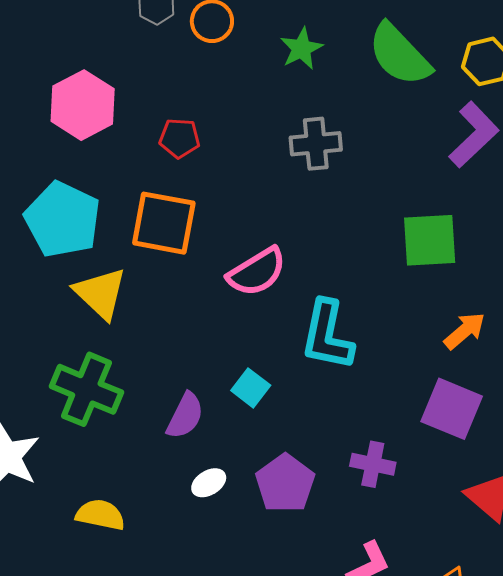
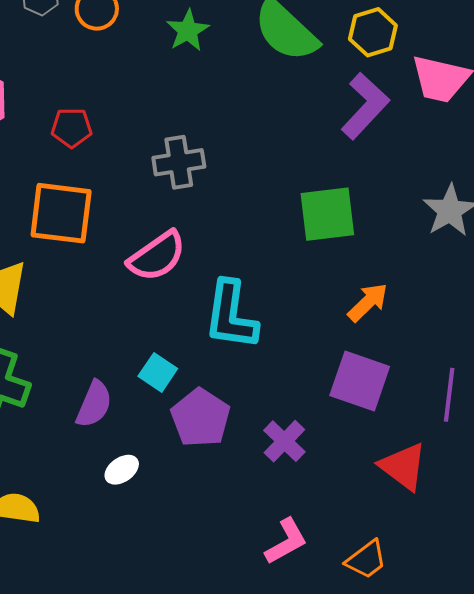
gray cross: (316, 144) -> (179, 162), moved
purple cross: (373, 464) -> (284, 441), turned 36
purple pentagon: (285, 483) -> (201, 418), moved

